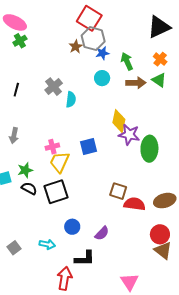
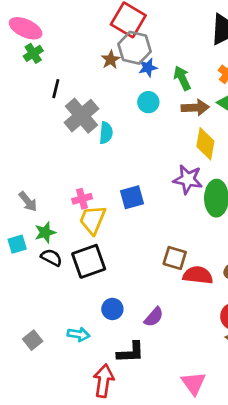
gray cross: (54, 87) -> (81, 116), size x1.4
black line: (16, 90) -> (56, 89), moved
yellow diamond: (119, 121) -> (205, 144), moved
gray arrow: (14, 136) -> (28, 201), moved, turned -49

